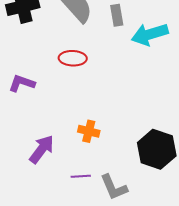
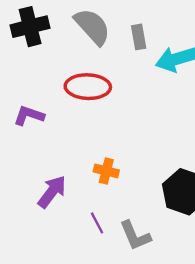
red ellipse: (73, 58) -> (88, 87), size x1.4
purple line: (81, 176) -> (97, 223), turned 66

